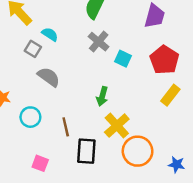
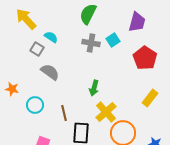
gray cross: (99, 42) -> (91, 43), turned -30
cyan square: (123, 59) -> (113, 40), moved, turned 32
yellow rectangle: (170, 95) -> (150, 98), moved

